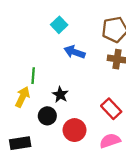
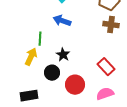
blue arrow: (75, 52) -> (62, 21), moved

